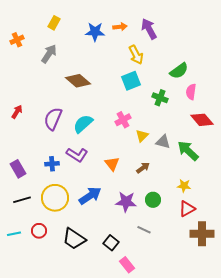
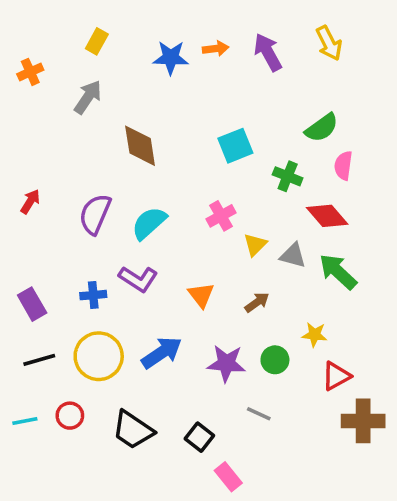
yellow arrow: (136, 55) -> (329, 43), moved
brown diamond: (78, 81) -> (140, 146), turned 40
red diamond: (202, 120) -> (327, 216), moved
yellow star: (184, 186) -> (315, 335), moved

